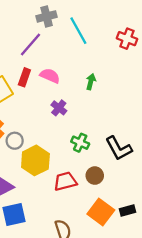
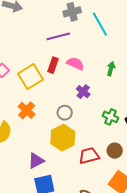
purple line: (31, 45) -> (58, 36), turned 35
gray circle: (15, 141) -> (65, 113), moved
green cross: (80, 143) -> (110, 117), moved

